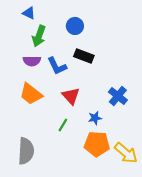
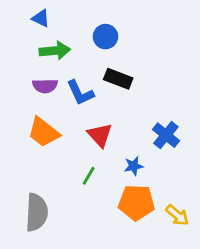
green arrow: (39, 36) -> (55, 51), turned -115
yellow arrow: (126, 153) -> (177, 215), size x0.7

